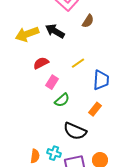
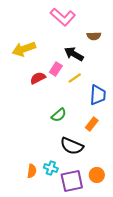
brown semicircle: (88, 21) -> (94, 36), moved, turned 56
black arrow: (55, 31) -> (74, 54), moved
pink rectangle: (52, 82) -> (56, 69), moved

